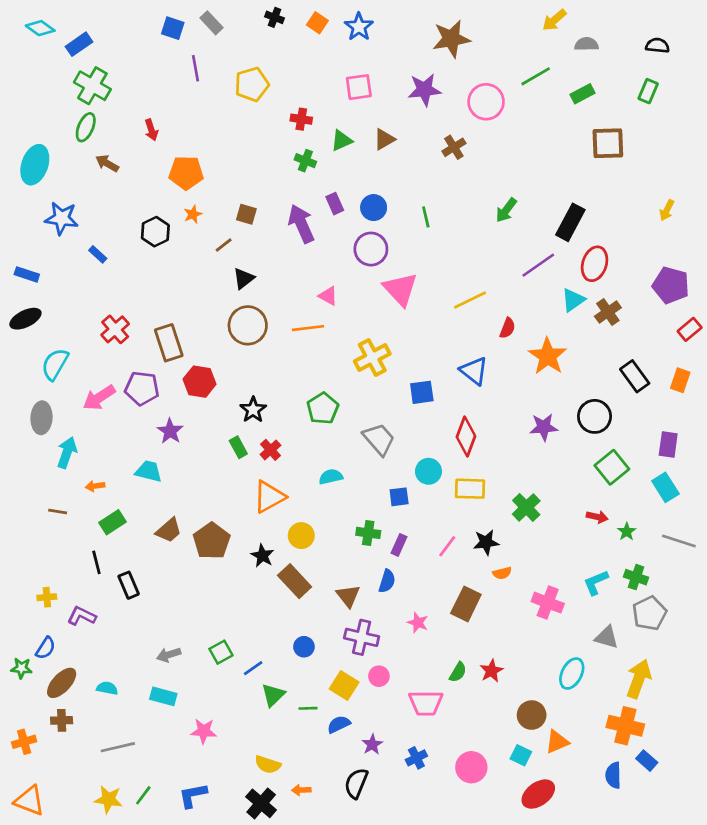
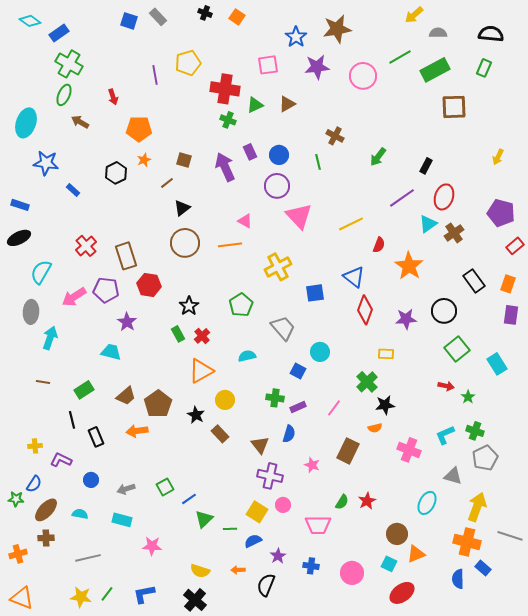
blue star: (359, 27) -> (296, 37), moved
black semicircle: (657, 46) -> (491, 34), size x1.4
purple line: (195, 68) -> (155, 75), moved
green rectangle: (582, 94) -> (435, 70), size x1.6
red cross: (301, 119) -> (225, 89), size x1.8
brown cross: (454, 147) -> (335, 136), moved, turned -30
black rectangle: (570, 222) -> (426, 166), size x0.6
red diamond: (466, 437) -> (365, 310), moved
purple rectangle: (668, 445) -> (511, 315), moved
orange arrow: (95, 486) -> (137, 431), moved, size x1.5
yellow rectangle: (470, 489) -> (386, 354), moved, size x0.7
blue square: (399, 497) -> (298, 371), turned 35
green cross: (526, 507) -> (367, 382), moved
gray line: (679, 541) -> (510, 536), moved
black star: (486, 542) -> (385, 405), moved
purple rectangle: (399, 545) -> (298, 407), turned 42
brown rectangle: (295, 581) -> (220, 434), size x0.7
blue circle: (304, 647) -> (91, 480), moved
blue cross: (416, 758) -> (311, 566), turned 35
orange arrow: (301, 790) -> (238, 570), moved

